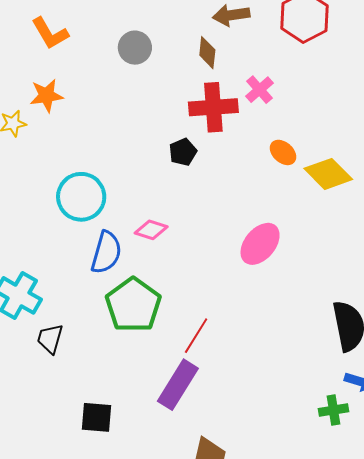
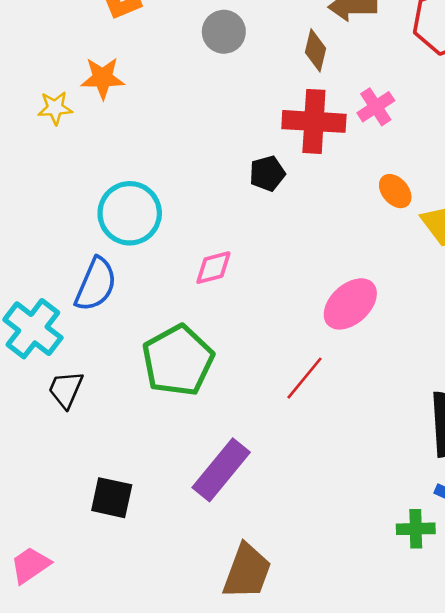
pink diamond: (151, 230) -> (213, 268), turned -40
blue semicircle: (106, 252) -> (96, 284), moved
red line: (196, 336) -> (305, 378), moved

